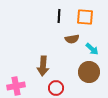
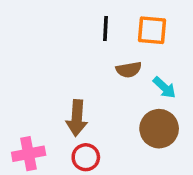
red circle: (56, 88) -> (86, 157), moved

